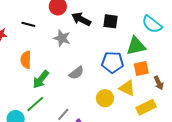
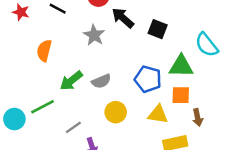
green arrow: (41, 79) -> (71, 81), moved
yellow triangle: (127, 88) -> (158, 114), turned -30
yellow circle: (105, 98) -> (116, 112), moved

